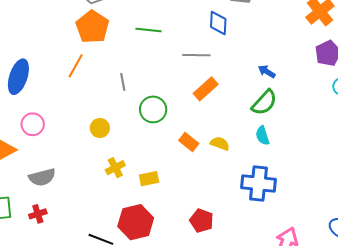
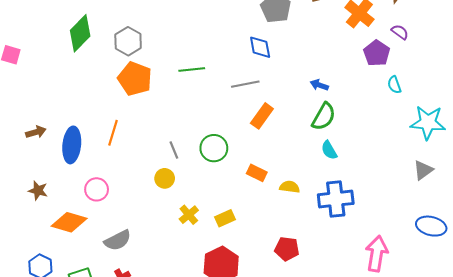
orange line: (76, 66) -> (113, 133), moved
gray line: (123, 82) -> (174, 150), moved
yellow semicircle: (220, 143) -> (290, 187), moved

